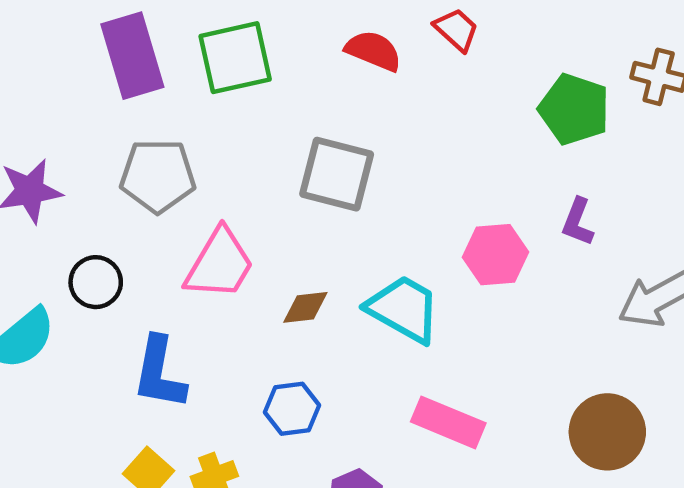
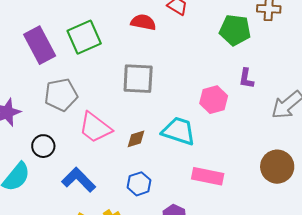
pink trapezoid: (219, 264) -> (95, 128), turned 108
blue L-shape: (159, 373) -> (79, 180), turned 136

